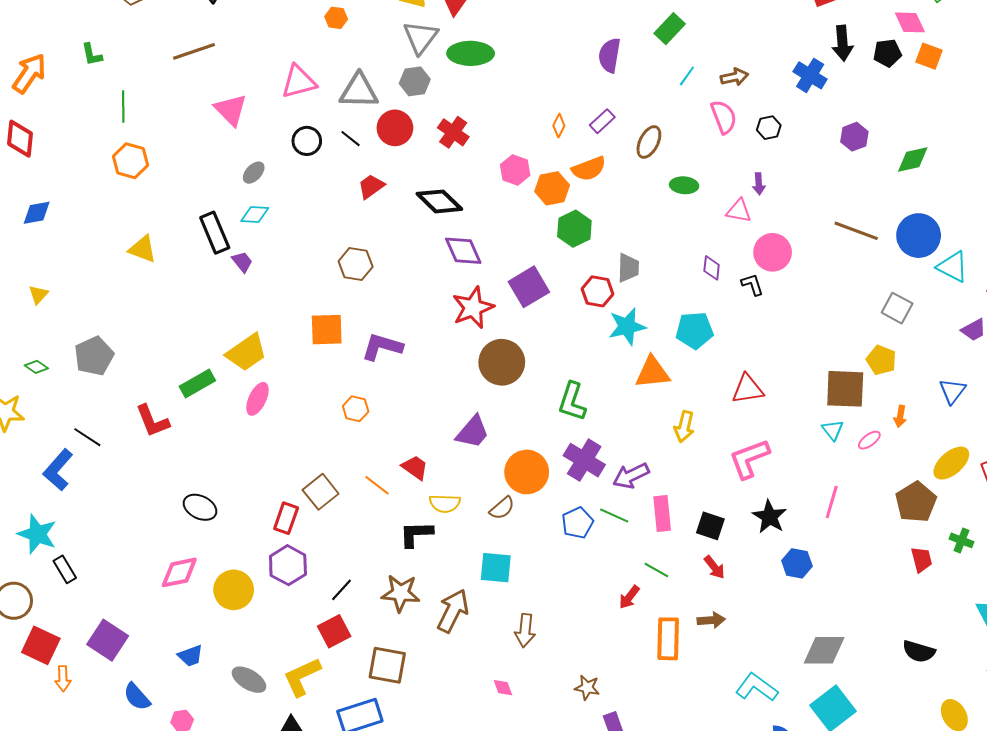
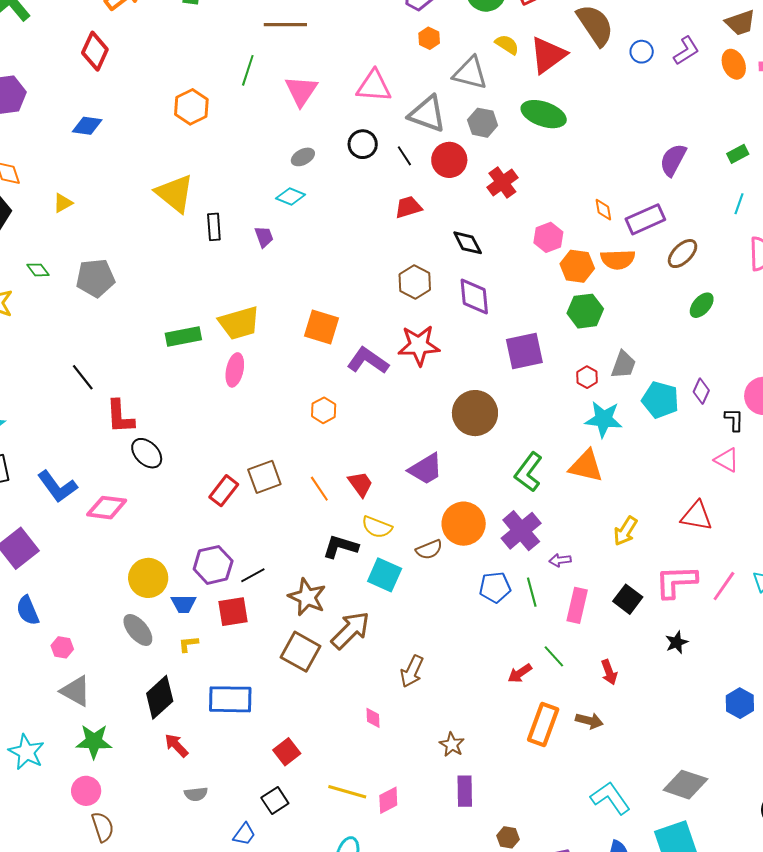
green rectangle: (670, 29) -> (738, 154), size x0.7
gray triangle: (421, 37) -> (470, 73), moved, turned 48
cyan line: (687, 76) -> (739, 204), turned -35
green line: (123, 107) -> (248, 70), moved
purple rectangle: (602, 121) -> (645, 219), size x1.5
orange diamond: (559, 126) -> (603, 210), turned -55
green ellipse: (684, 185) -> (702, 305), turned -72
black diamond: (439, 201) -> (468, 243), size x0.7
pink triangle: (739, 211) -> (727, 460), moved
black rectangle: (215, 233) -> (214, 227), moved, size x0.7
yellow triangle: (143, 249) -> (175, 193), size x1.4
brown hexagon: (356, 264) -> (415, 282), moved
red hexagon: (597, 291) -> (587, 377), size x0.7
red star: (473, 308) -> (419, 345), moved
cyan pentagon: (694, 330) -> (660, 400), moved
orange triangle: (652, 372) -> (586, 466), moved
pink ellipse: (257, 399) -> (235, 370), turned -32
red L-shape: (152, 421) -> (120, 417), moved
black line: (87, 437) -> (83, 377), moved
blue L-shape: (58, 470) -> (57, 487), moved, turned -96
purple arrow: (631, 476) -> (560, 560), size x0.6
pink line: (832, 502) -> (724, 586), moved
green line: (614, 516) -> (532, 592), turned 32
black star: (769, 517) -> (677, 642), size x0.7
black square: (710, 526) -> (628, 599), moved
blue hexagon: (797, 563) -> (740, 703), moved
purple hexagon: (288, 565) -> (213, 565), moved
cyan square: (496, 568) -> (385, 575), moved
yellow circle: (234, 590) -> (148, 578), moved
blue trapezoid: (190, 656) -> (184, 604), moved
brown square: (387, 665) -> (301, 652), moved
yellow L-shape: (302, 677) -> (188, 644), size x0.5

